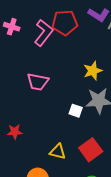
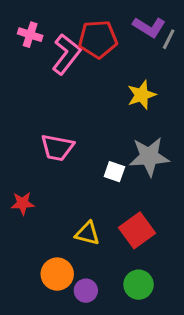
pink cross: (12, 27) -> (30, 35), moved
yellow star: (93, 71) -> (142, 95), moved
pink trapezoid: (38, 82) -> (57, 148), moved

